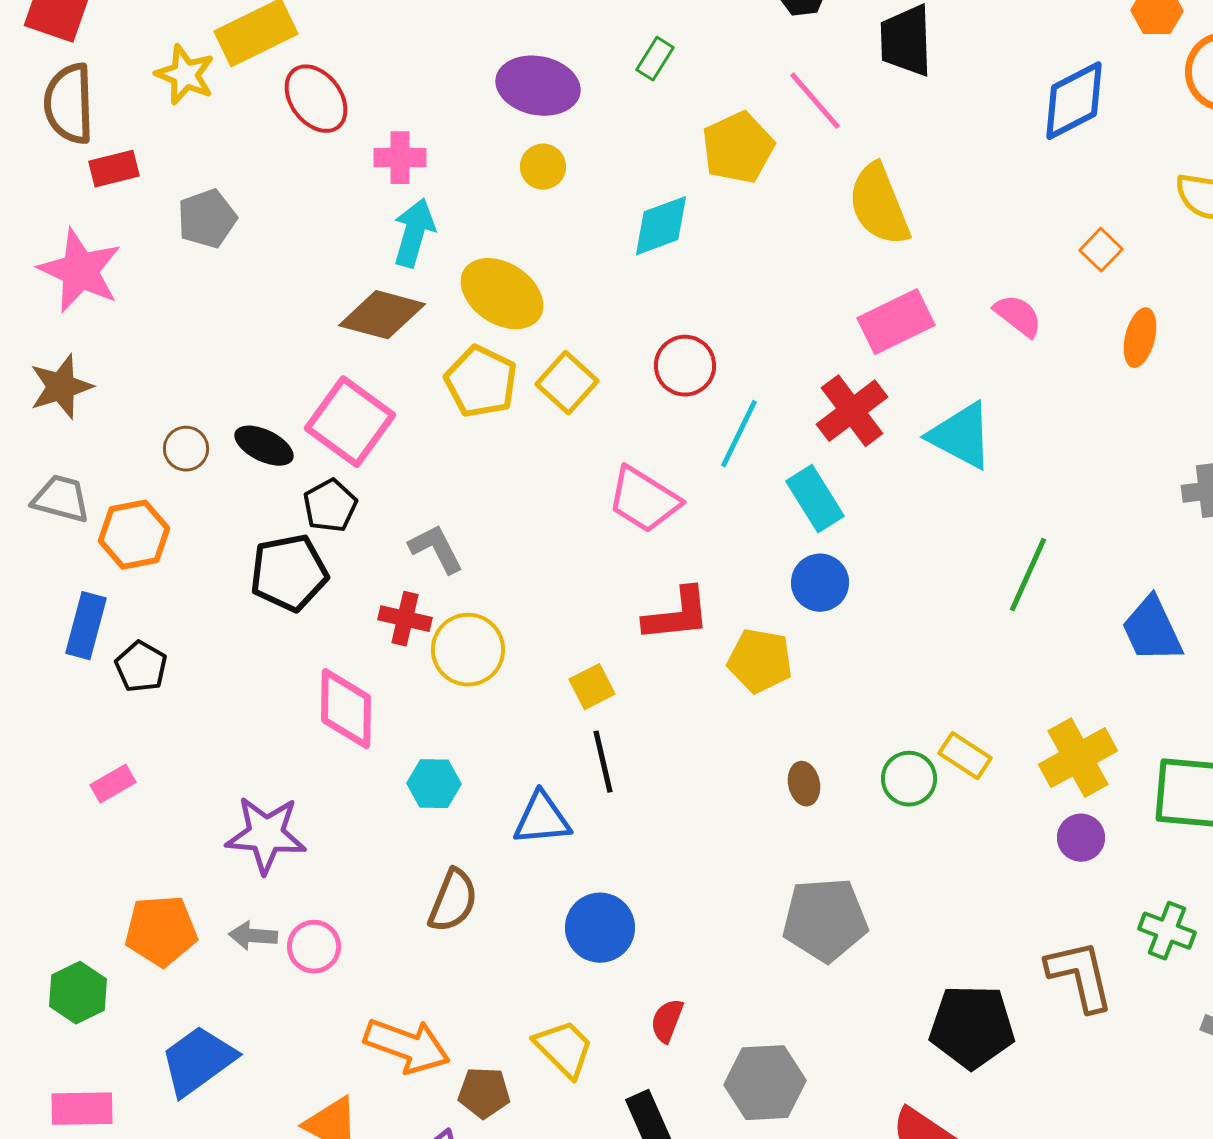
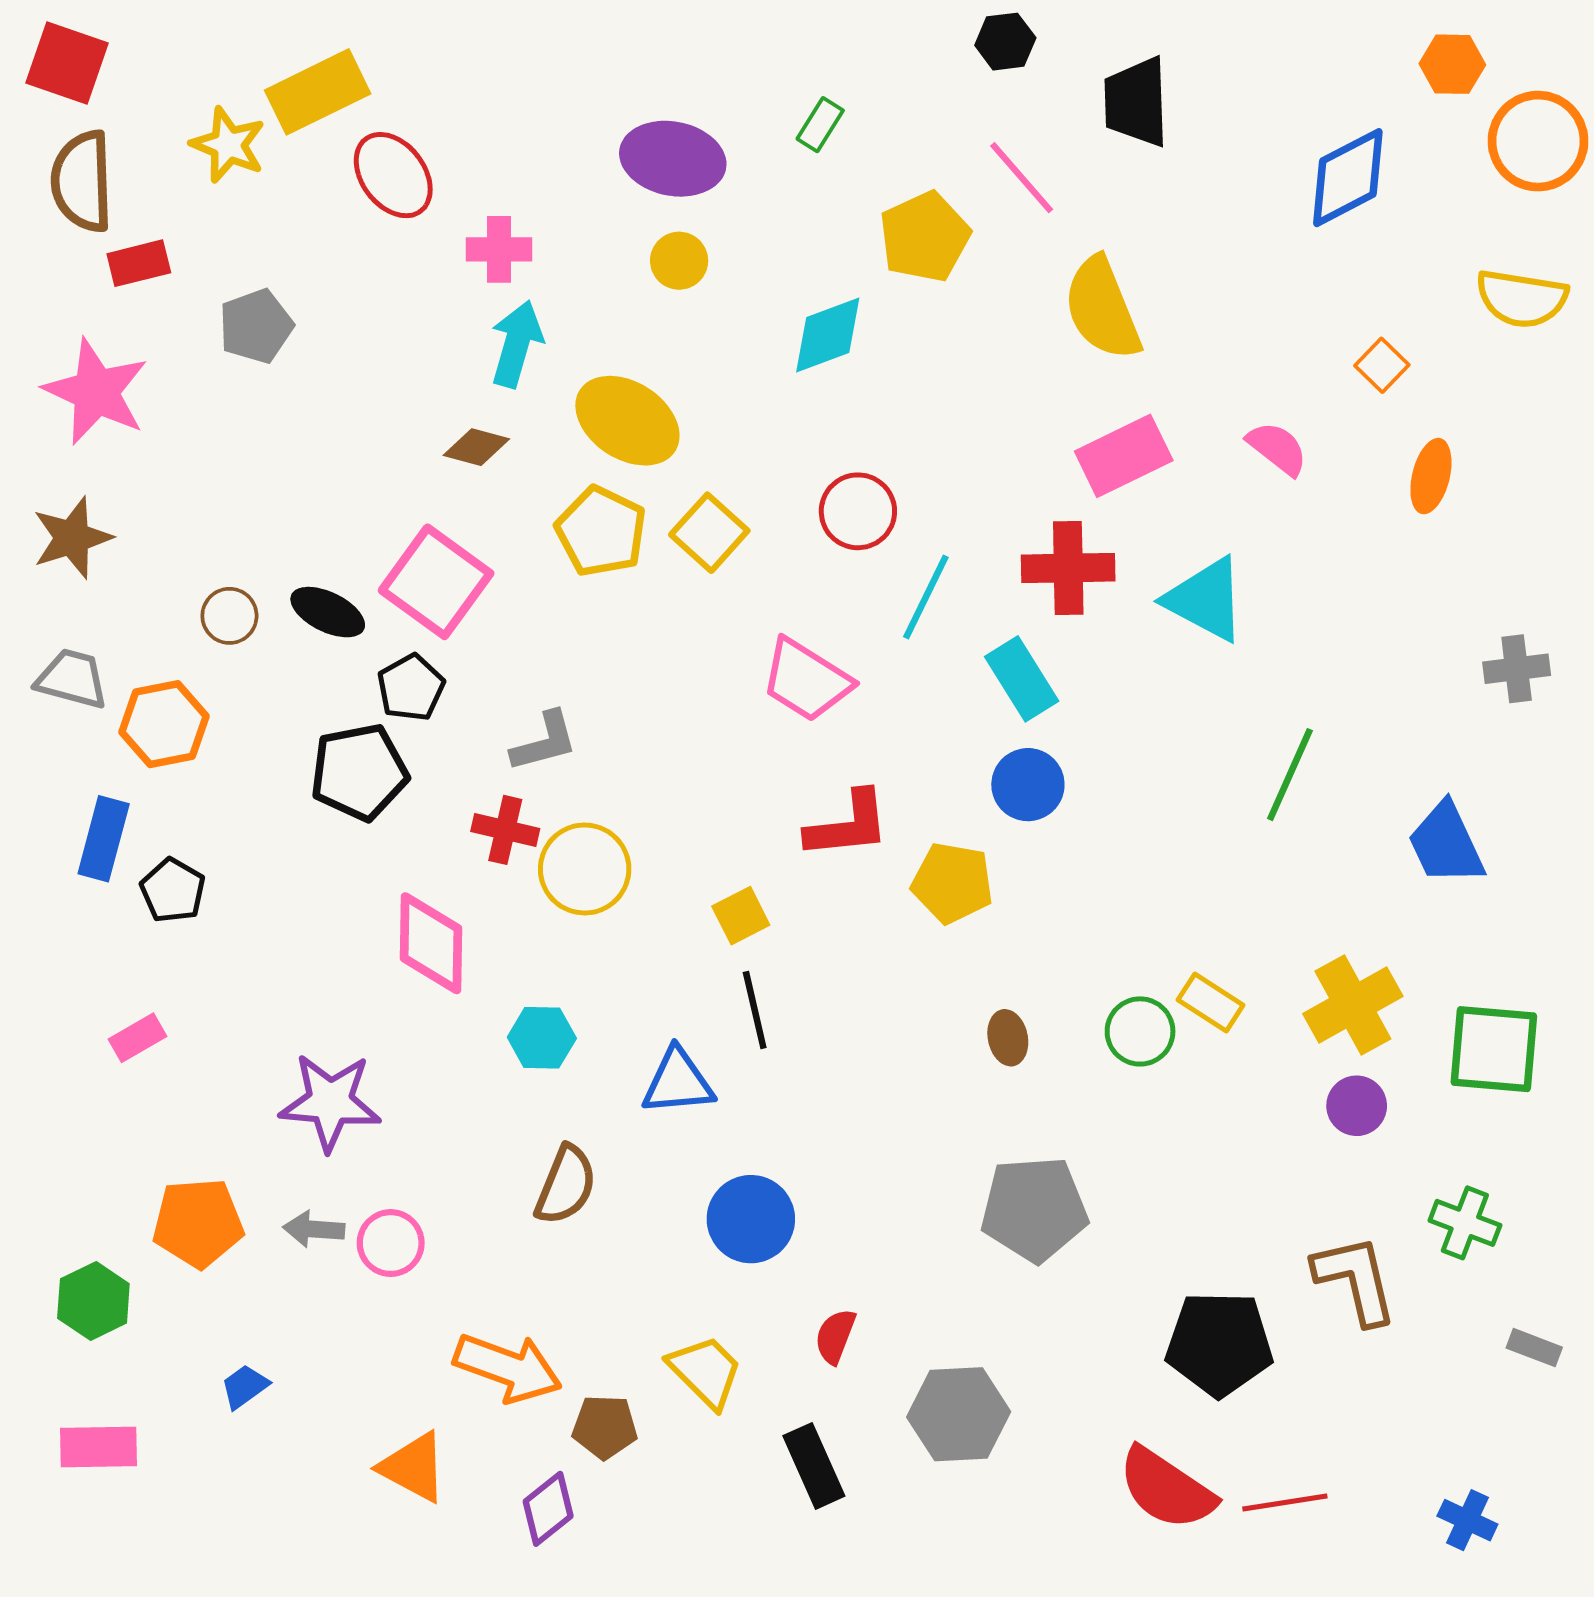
brown diamond: (382, 315) -> (476, 447), size x0.6
red cross: (852, 411) -> (1068, 568), turned 36
gray L-shape: (436, 549) -> (544, 742), turned 102
blue trapezoid: (198, 1061) -> (245, 1387), size x0.5

